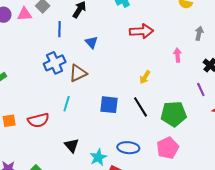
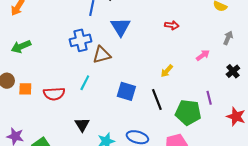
red arrow: (141, 31) -> (172, 25), size x0.6
blue triangle: (91, 42) -> (121, 27), size x1.5
pink arrow: (178, 55) -> (203, 55), turned 48
purple line: (201, 90) -> (209, 98), moved

